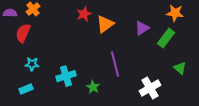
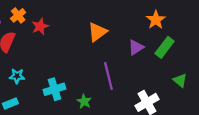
orange star: (175, 13) -> (156, 20), moved, turned 30
red star: (84, 14) -> (40, 26), moved
purple triangle: (142, 28) -> (136, 47), moved

